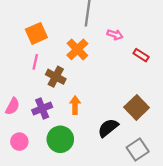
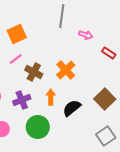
orange cross: (77, 49) -> (66, 70), moved
pink line: (35, 62) -> (16, 59), turned 40
black semicircle: (108, 128) -> (72, 108), moved

